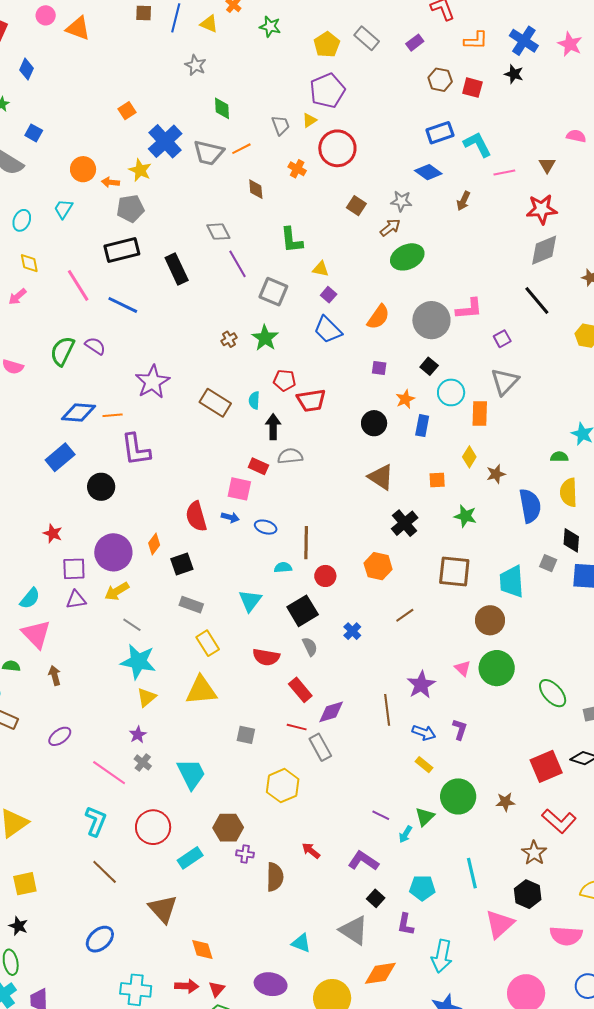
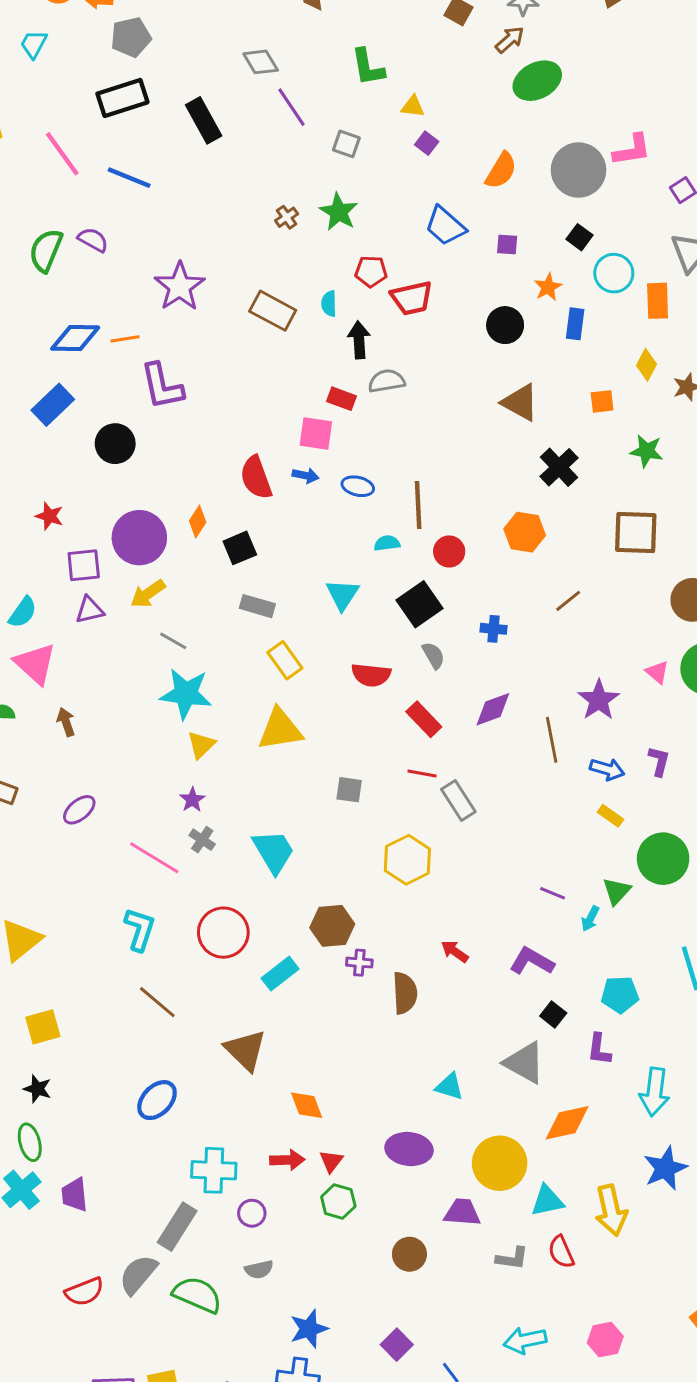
gray square: (273, 292) -> (346, 144), size x0.7
blue trapezoid: (328, 330) -> (445, 226), moved
blue cross: (352, 631) -> (494, 629), turned -36
purple diamond: (331, 712) -> (493, 709), moved

